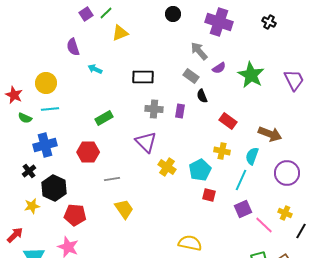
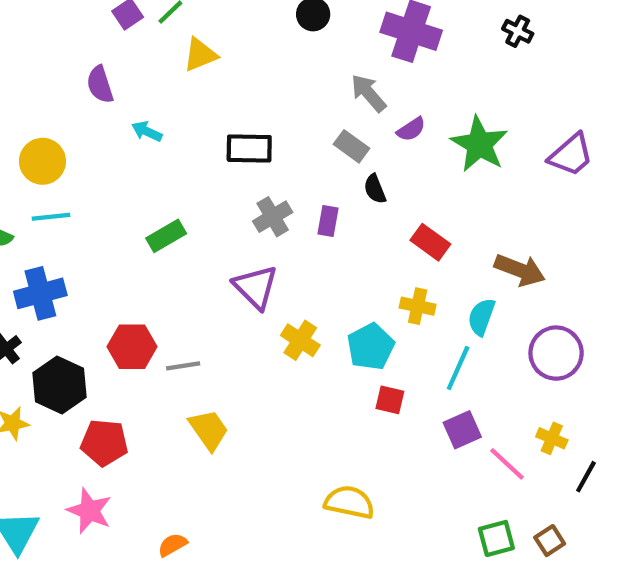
purple trapezoid: (294, 80) -> (571, 155), turned 75
gray cross: (154, 109) -> (273, 217), turned -36
red hexagon: (88, 152) -> (132, 347), moved

